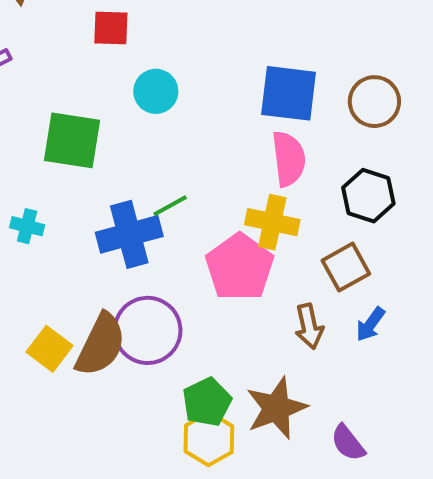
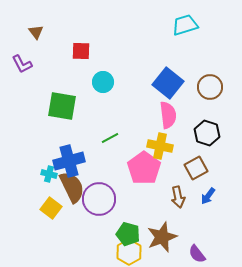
blue square: (289, 93) -> (168, 83), turned 32
cyan cross: (27, 226) -> (49, 174), moved
blue cross: (129, 234) -> (69, 161), moved
brown semicircle: (101, 345) -> (72, 187), moved, turned -52
green pentagon: (207, 402) -> (128, 234), turned -30

